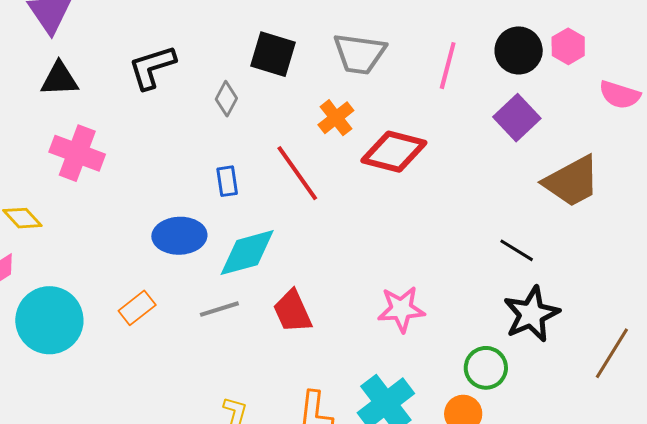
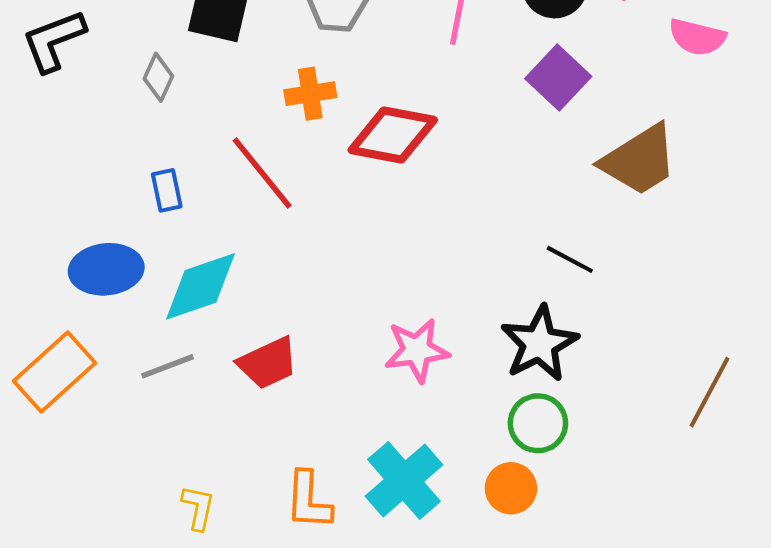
orange cross: (336, 118) -> (310, 94), turned 33
orange rectangle: (137, 308) -> (55, 372), size x1.6
red trapezoid: (293, 311) -> (268, 363), turned -87
black star: (531, 314) -> (539, 344), moved

